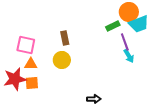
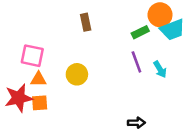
brown rectangle: (65, 38) -> (86, 22), moved
purple line: (125, 42) -> (136, 62), moved
black arrow: (94, 99) -> (136, 123), moved

